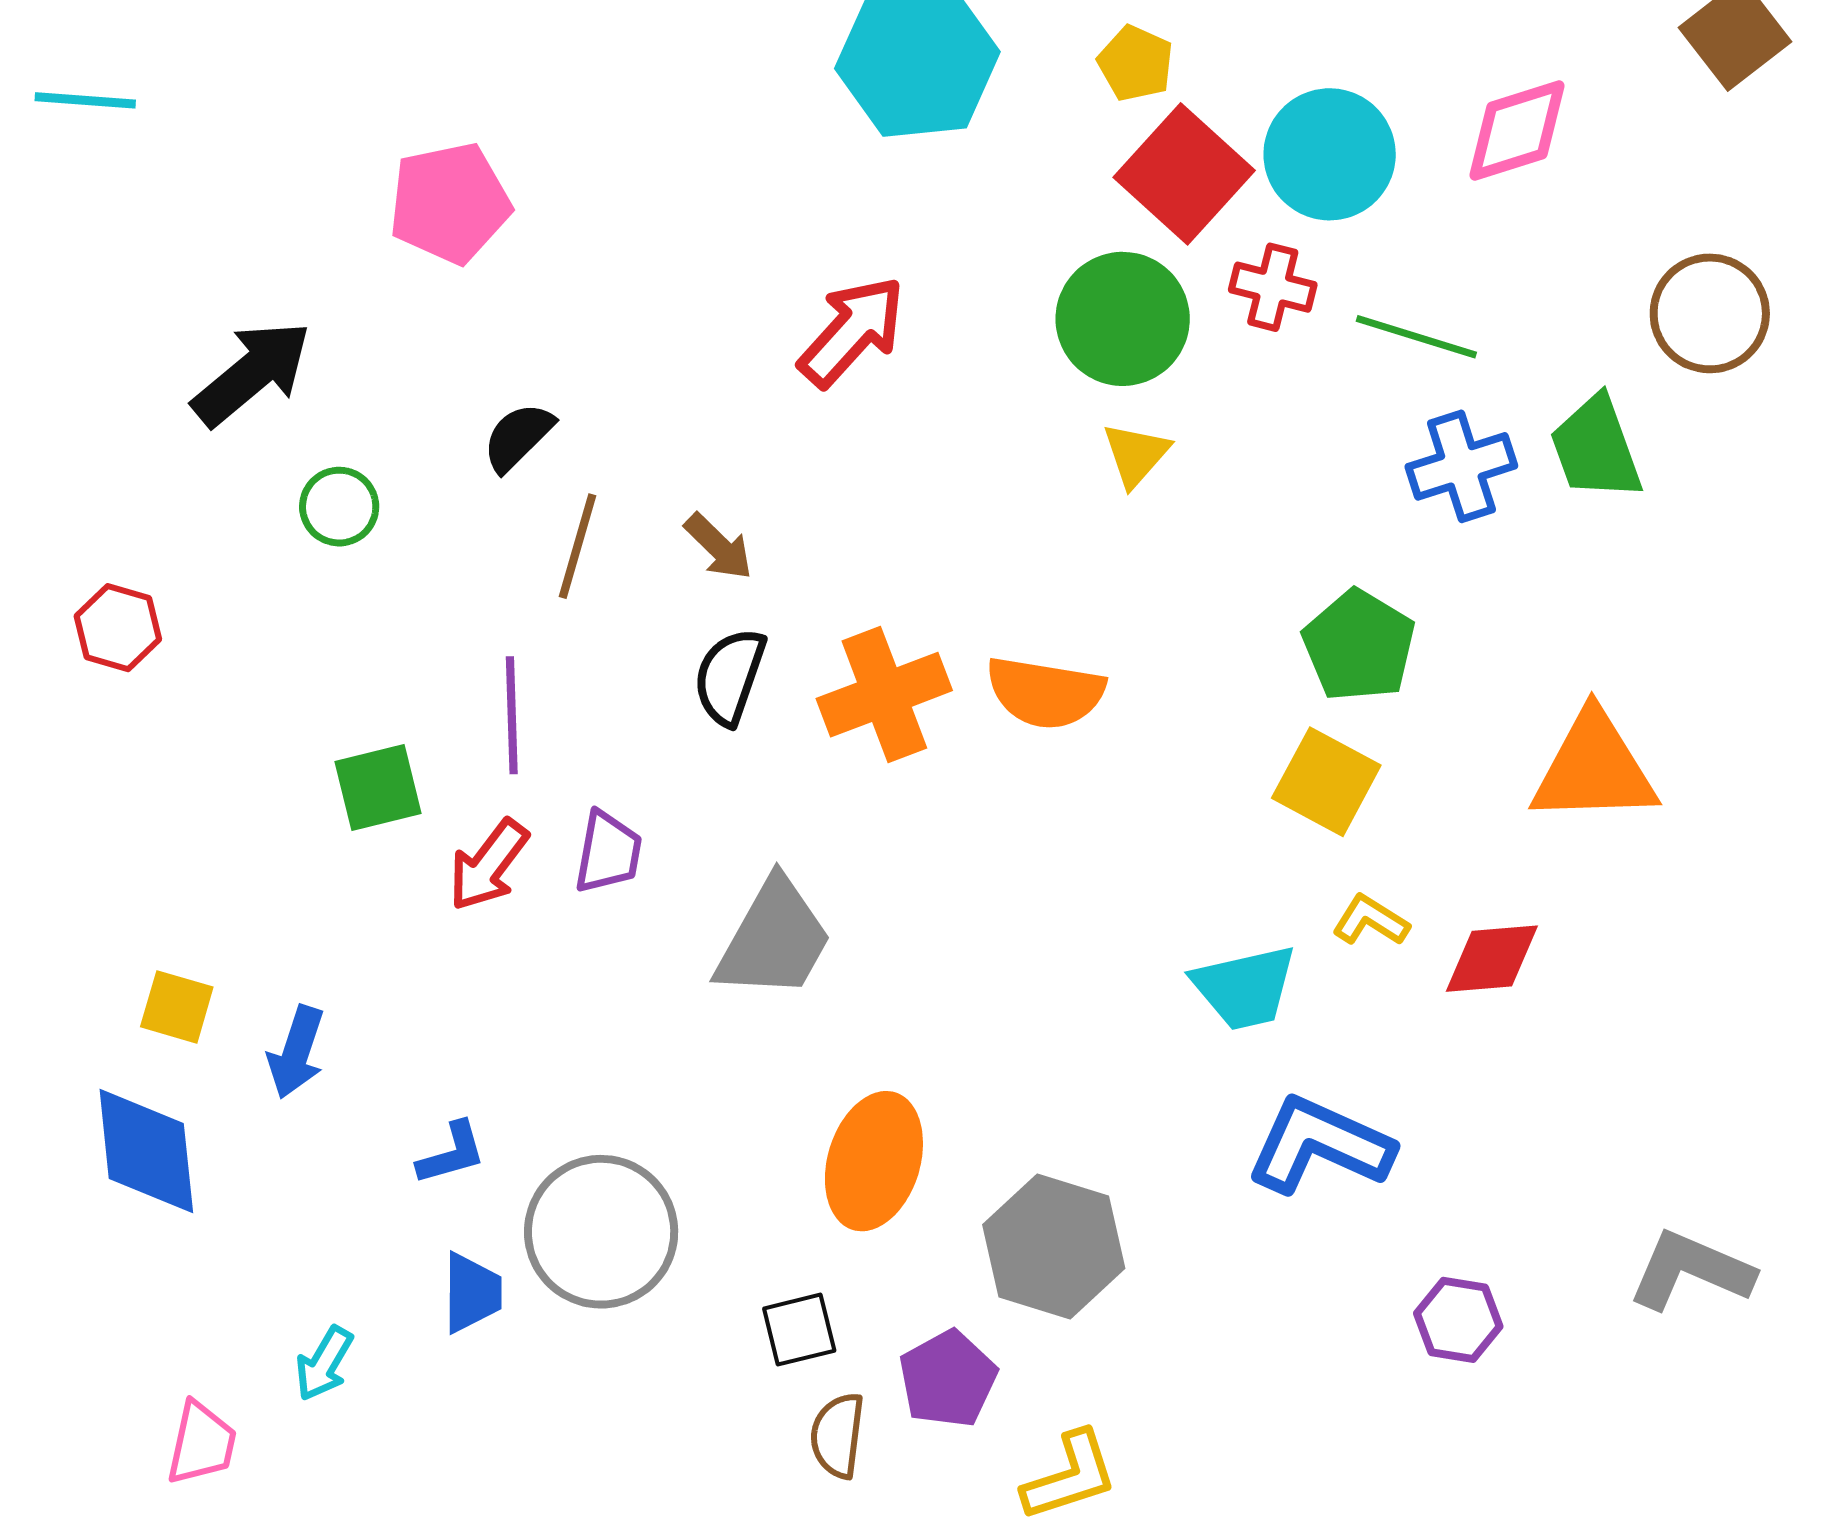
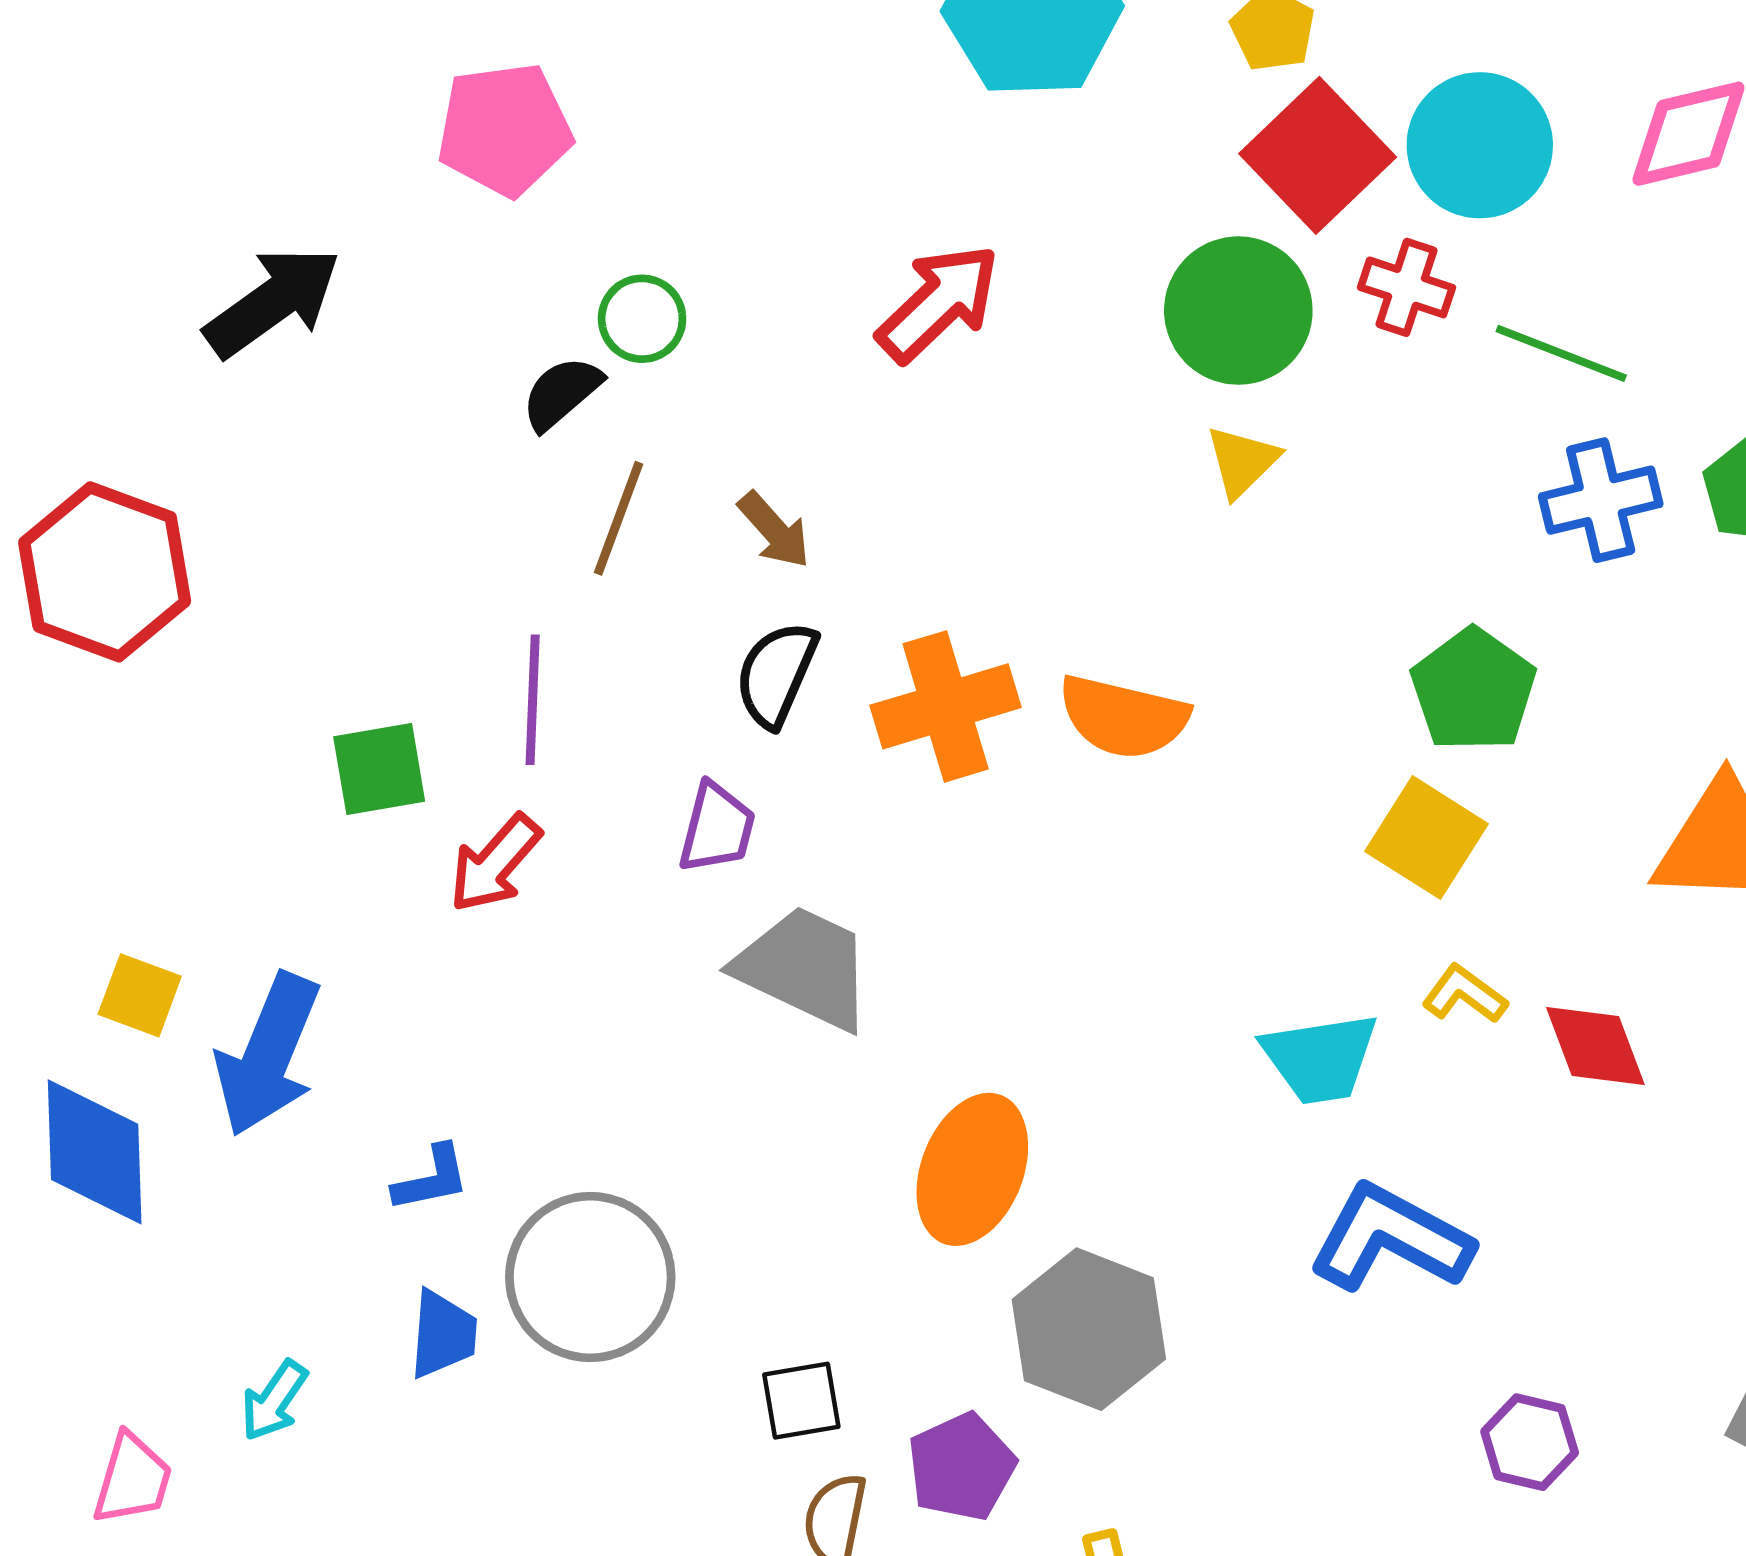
green circle: (339, 507) -> (642, 319), moved
red hexagon: (118, 628) -> (105, 572), size x1.8
purple trapezoid: (608, 852) -> (717, 828), moved
gray trapezoid: (774, 939) -> (804, 968), turned -98
red diamond: (1492, 959) -> (1595, 1046), turned 70
blue arrow: (296, 1052) -> (268, 1055), size x1.6
orange ellipse: (874, 1161) -> (972, 1169), moved

